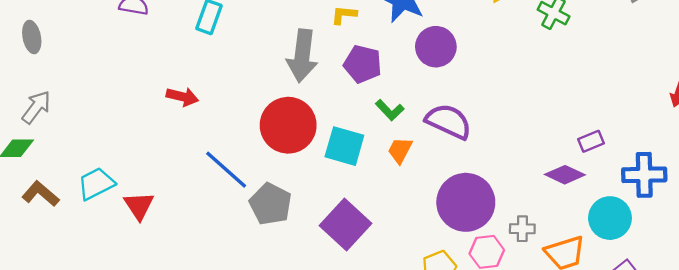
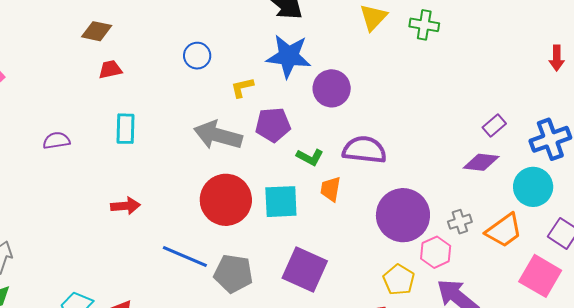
gray arrow: (302, 56) -> (218, 135), turned 117

